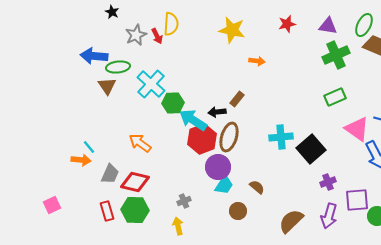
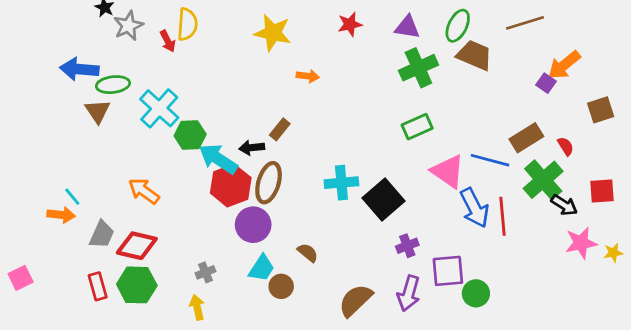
gray star: (136, 35) -> (128, 26), moved
cyan trapezoid: (224, 185) -> (262, 268), moved

